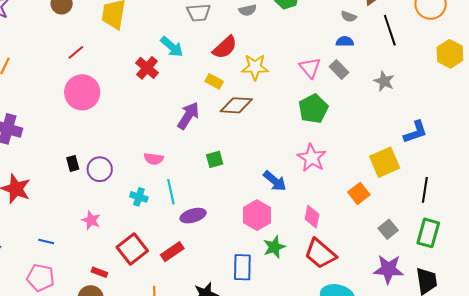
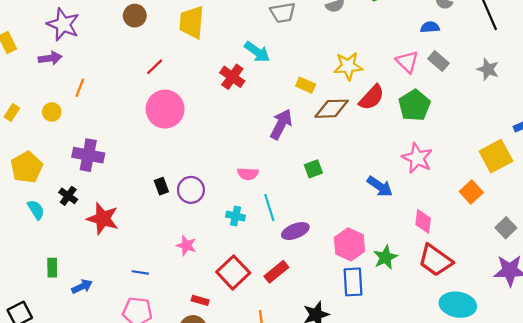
blue semicircle: (345, 41) -> (430, 27), moved
red semicircle: (225, 47) -> (372, 97), moved
pink hexagon: (257, 215) -> (350, 244), moved

